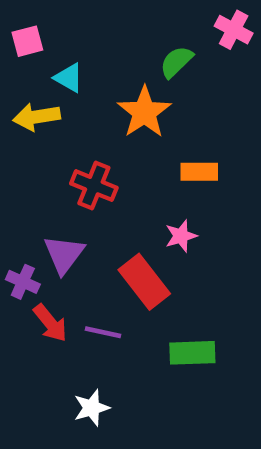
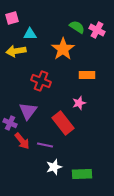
pink cross: (234, 30) -> (97, 30), moved
green semicircle: (176, 62) -> (77, 27), turned 77
cyan triangle: (69, 78) -> (30, 34), turned -32
green rectangle: (192, 353) -> (82, 174), moved
white star: (92, 408) -> (54, 167), moved

